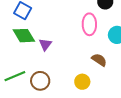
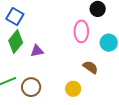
green diamond: (24, 36) -> (16, 42), turned 70
purple triangle: (45, 45) -> (37, 51), turned 40

